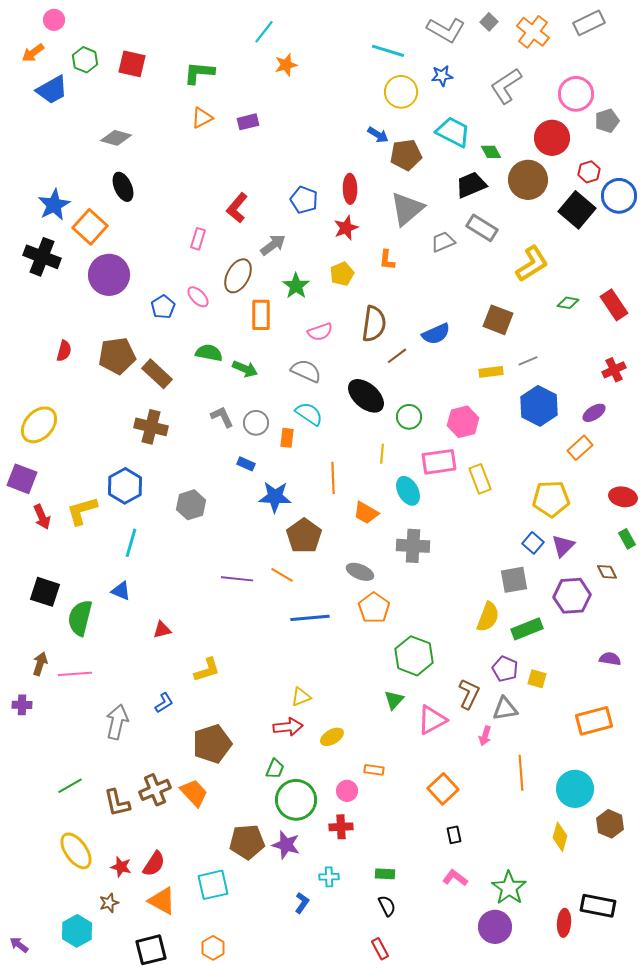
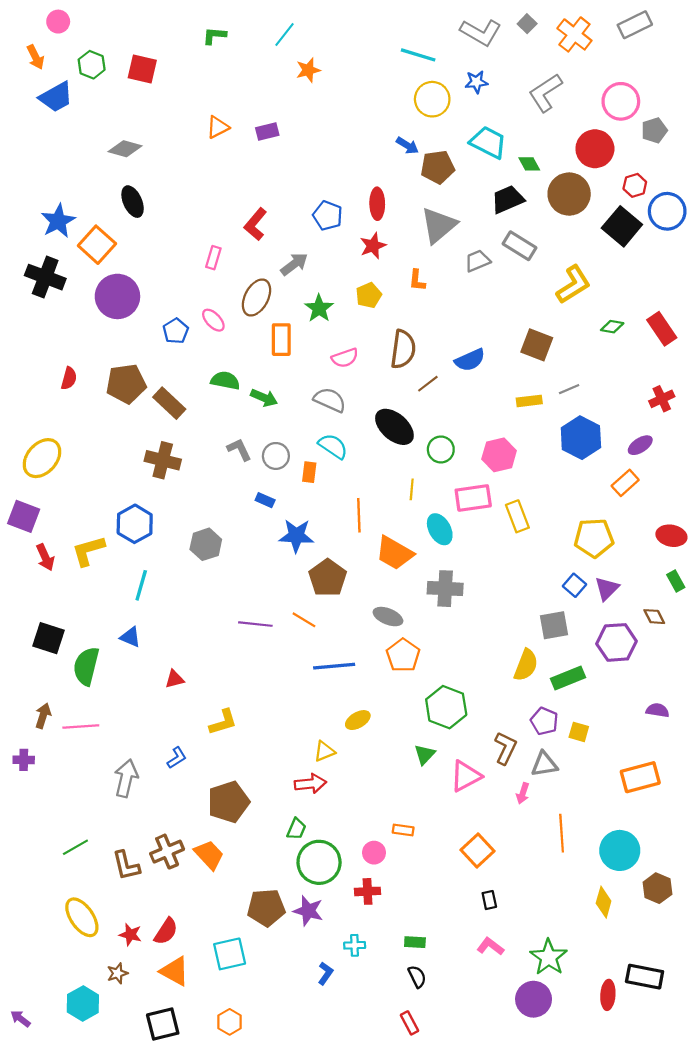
orange arrow: (33, 53) -> (36, 57), turned -80
green L-shape: (199, 73) -> (214, 36), moved, size x0.7
orange trapezoid: (366, 513) -> (394, 553), size x1.4
yellow ellipse: (332, 737) -> (358, 720), moved

